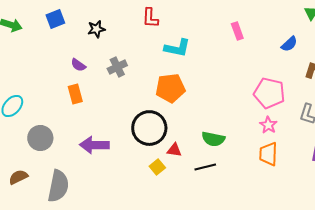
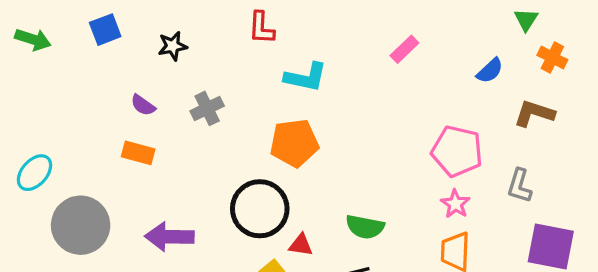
pink rectangle: (237, 31) -> (404, 49), turned 66
orange rectangle: (75, 94) -> (138, 153), turned -60
gray circle: (40, 138) -> (81, 225), size x1.4

